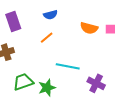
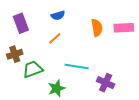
orange semicircle: (89, 28) -> (97, 28), turned -114
green trapezoid: (23, 82) -> (33, 69), moved

